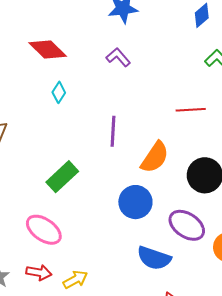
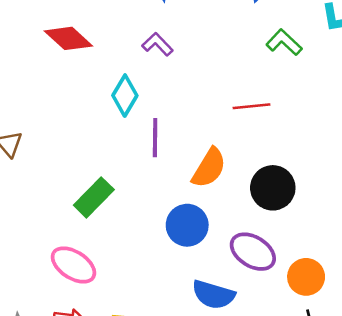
cyan diamond: (59, 92) -> (125, 96), moved, size x1.5

